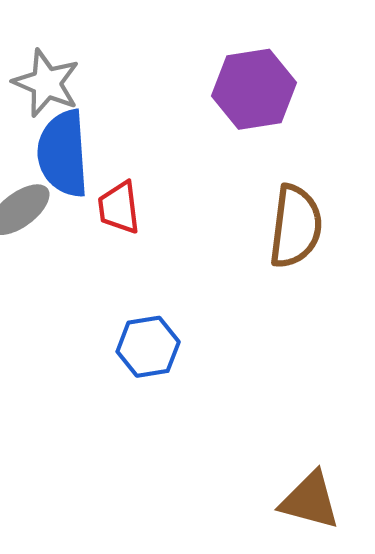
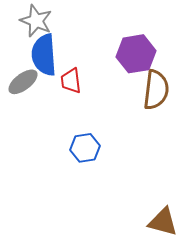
purple hexagon: (254, 89) -> (136, 54), moved

